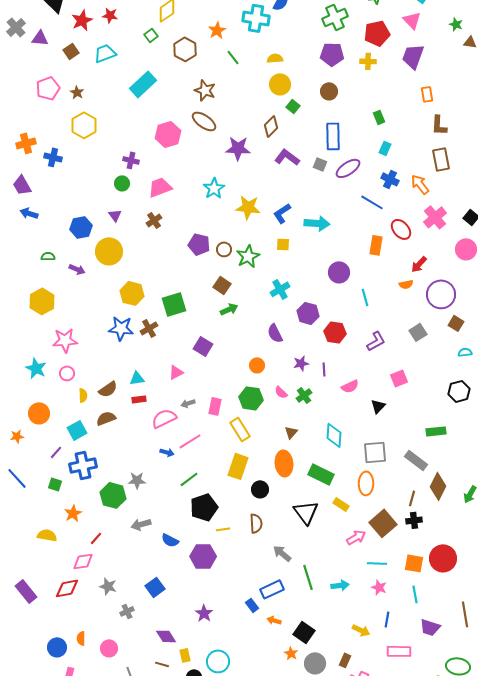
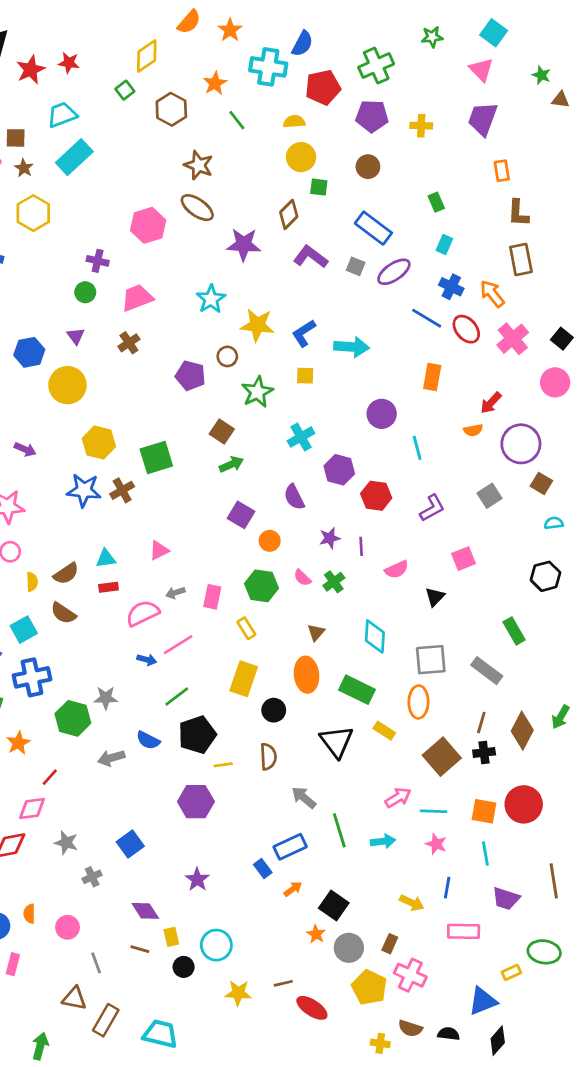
red pentagon: (377, 33) -> (323, 87), moved
brown square: (71, 51) -> (16, 138), moved, turned 35
cyan rectangle: (143, 84) -> (74, 157), moved
green square: (293, 106) -> (319, 187), turned -32
blue rectangle: (333, 136) -> (373, 228), turned -52
red ellipse: (401, 229) -> (466, 329), moved
brown circle: (224, 249) -> (227, 356), moved
purple arrow: (77, 269) -> (25, 449), moved
purple square: (203, 346) -> (241, 515), moved
brown semicircle: (106, 418) -> (63, 613), turned -126
yellow rectangle: (240, 429) -> (246, 628), size x0.7
green rectangle: (436, 431) -> (514, 631), turned 66
brown diamond: (438, 486) -> (522, 731), moved
pink arrow: (356, 537) -> (398, 798), moved
blue semicircle: (170, 540) -> (148, 740), moved
orange arrow: (274, 620) -> (293, 889), turned 128

